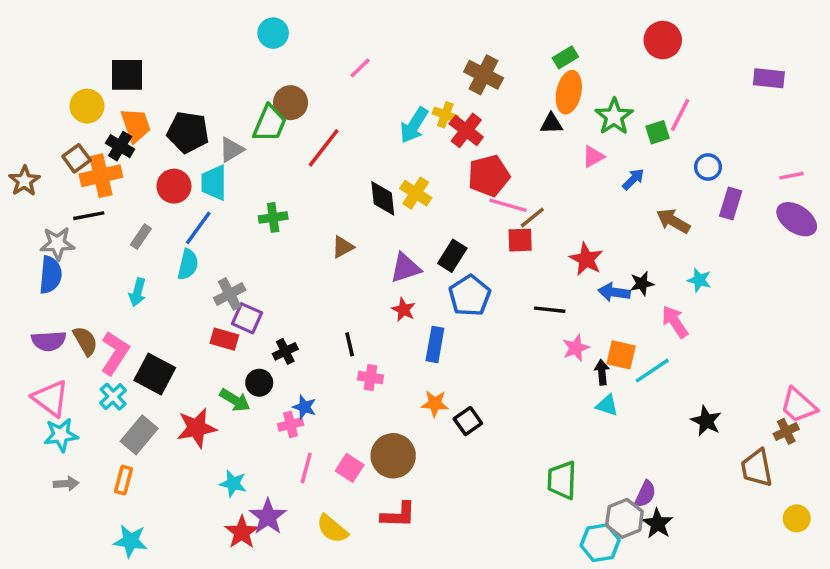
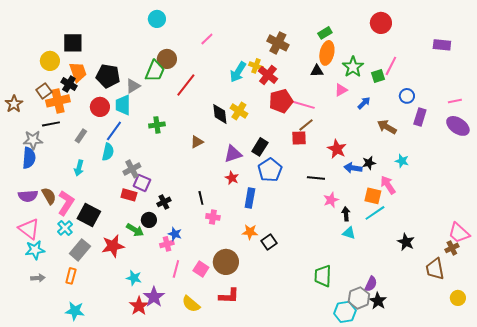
pink line: (508, 205) -> (304, 105), moved
orange square: (621, 355) -> (373, 196), moved

